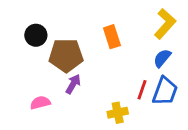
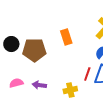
black circle: (36, 35) -> (11, 44), moved
purple arrow: (73, 84) -> (39, 85), moved, turned -112

